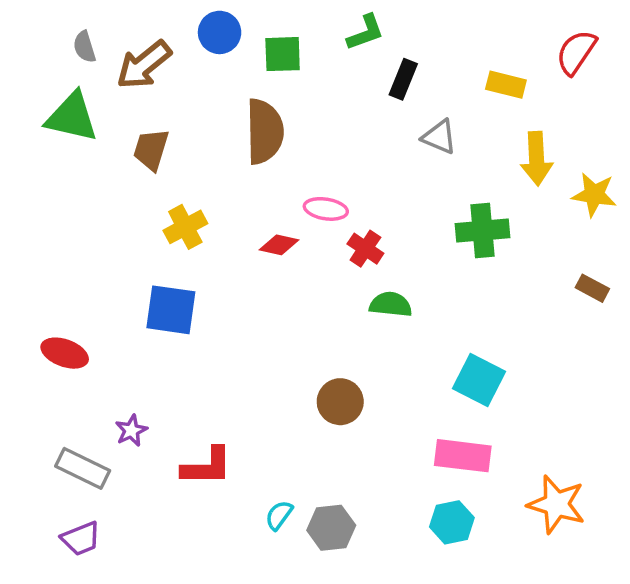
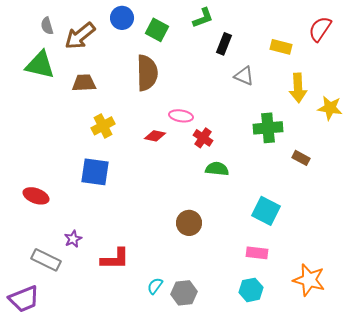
green square: (283, 54) -> (157, 30), turned 30
brown trapezoid: (151, 149) -> (84, 83), turned 70
brown rectangle: (592, 288) -> (301, 158), moved
pink rectangle: (463, 456) -> (257, 253), size x0.7
purple trapezoid: (81, 539) -> (24, 299), moved, size x1.4

